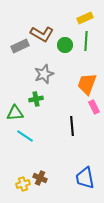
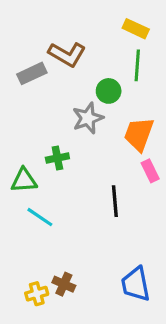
yellow rectangle: (85, 18) -> (136, 29), turned 49
green circle: (65, 45) -> (109, 91), moved
gray star: (44, 74) -> (88, 118), moved

